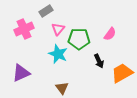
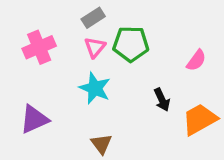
gray rectangle: (46, 11) -> (93, 18), moved
pink semicircle: (110, 34) -> (196, 60), moved
green pentagon: (79, 39) -> (131, 44), moved

